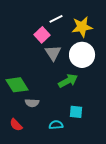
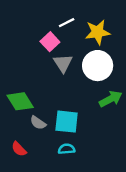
green arrow: (68, 81) -> (111, 99), moved
gray semicircle: (32, 103) -> (38, 123), turned 32
cyan square: (76, 112) -> (67, 122), moved, size x1.5

